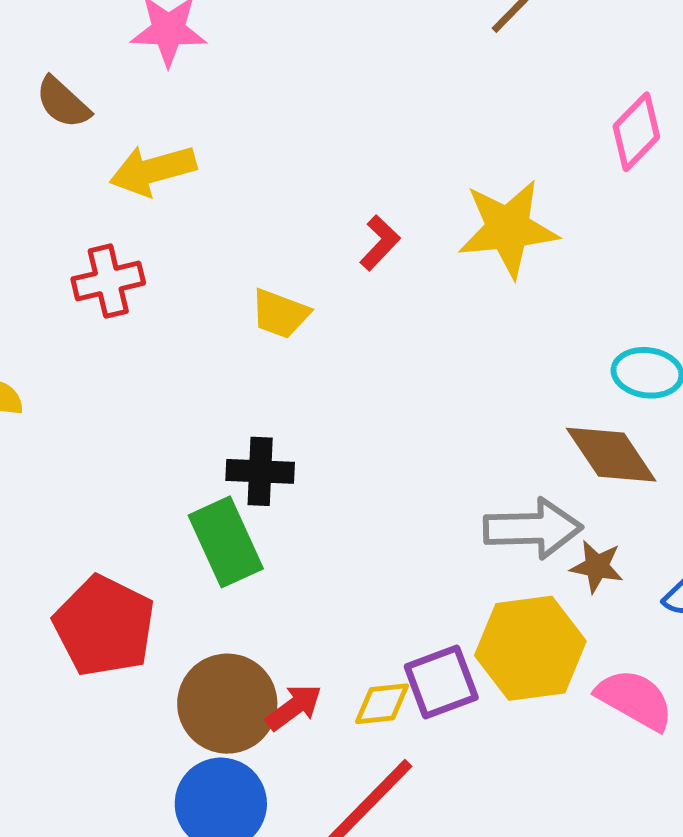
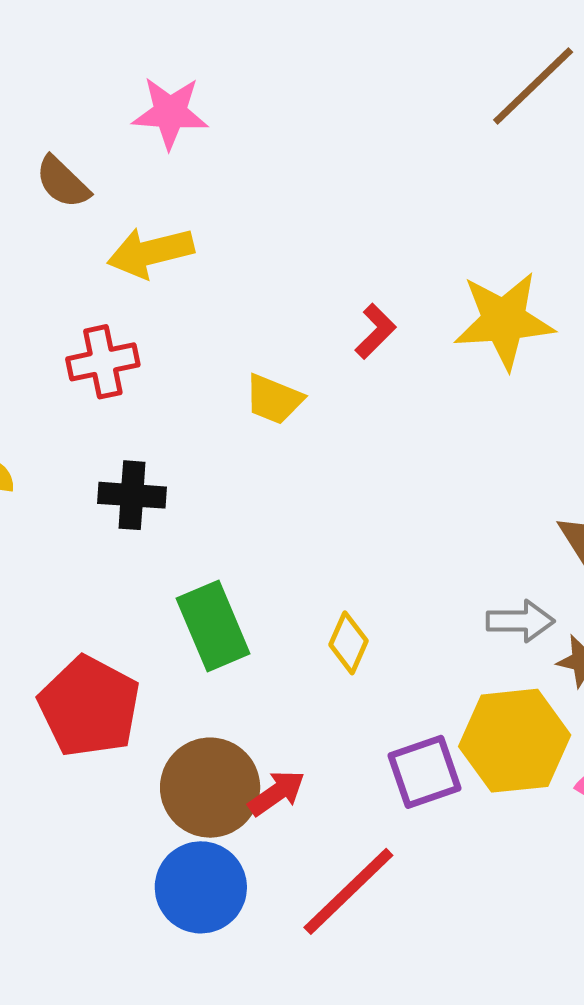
black cross: (260, 471) -> (132, 495), moved
gray arrow: (533, 528) -> (520, 621), size x0.7
yellow diamond: (382, 704) -> (349, 643), moved, turned -62

